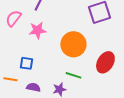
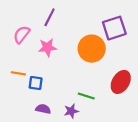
orange circle: (73, 44) -> (92, 49), moved
orange line: (10, 79) -> (18, 73), moved

